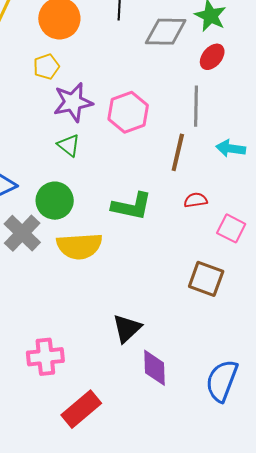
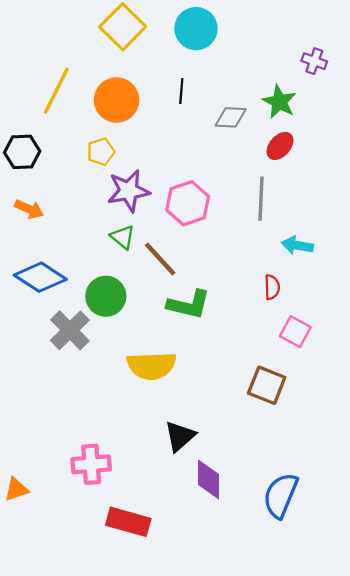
gray diamond: (166, 32) -> (231, 117), size x0.7
brown line: (178, 152) -> (160, 259), moved, turned -57
red semicircle: (196, 200) -> (272, 287), moved, turned 95
yellow semicircle: (79, 246) -> (151, 366), moved
red rectangle: (81, 409) -> (128, 522), turned 54

